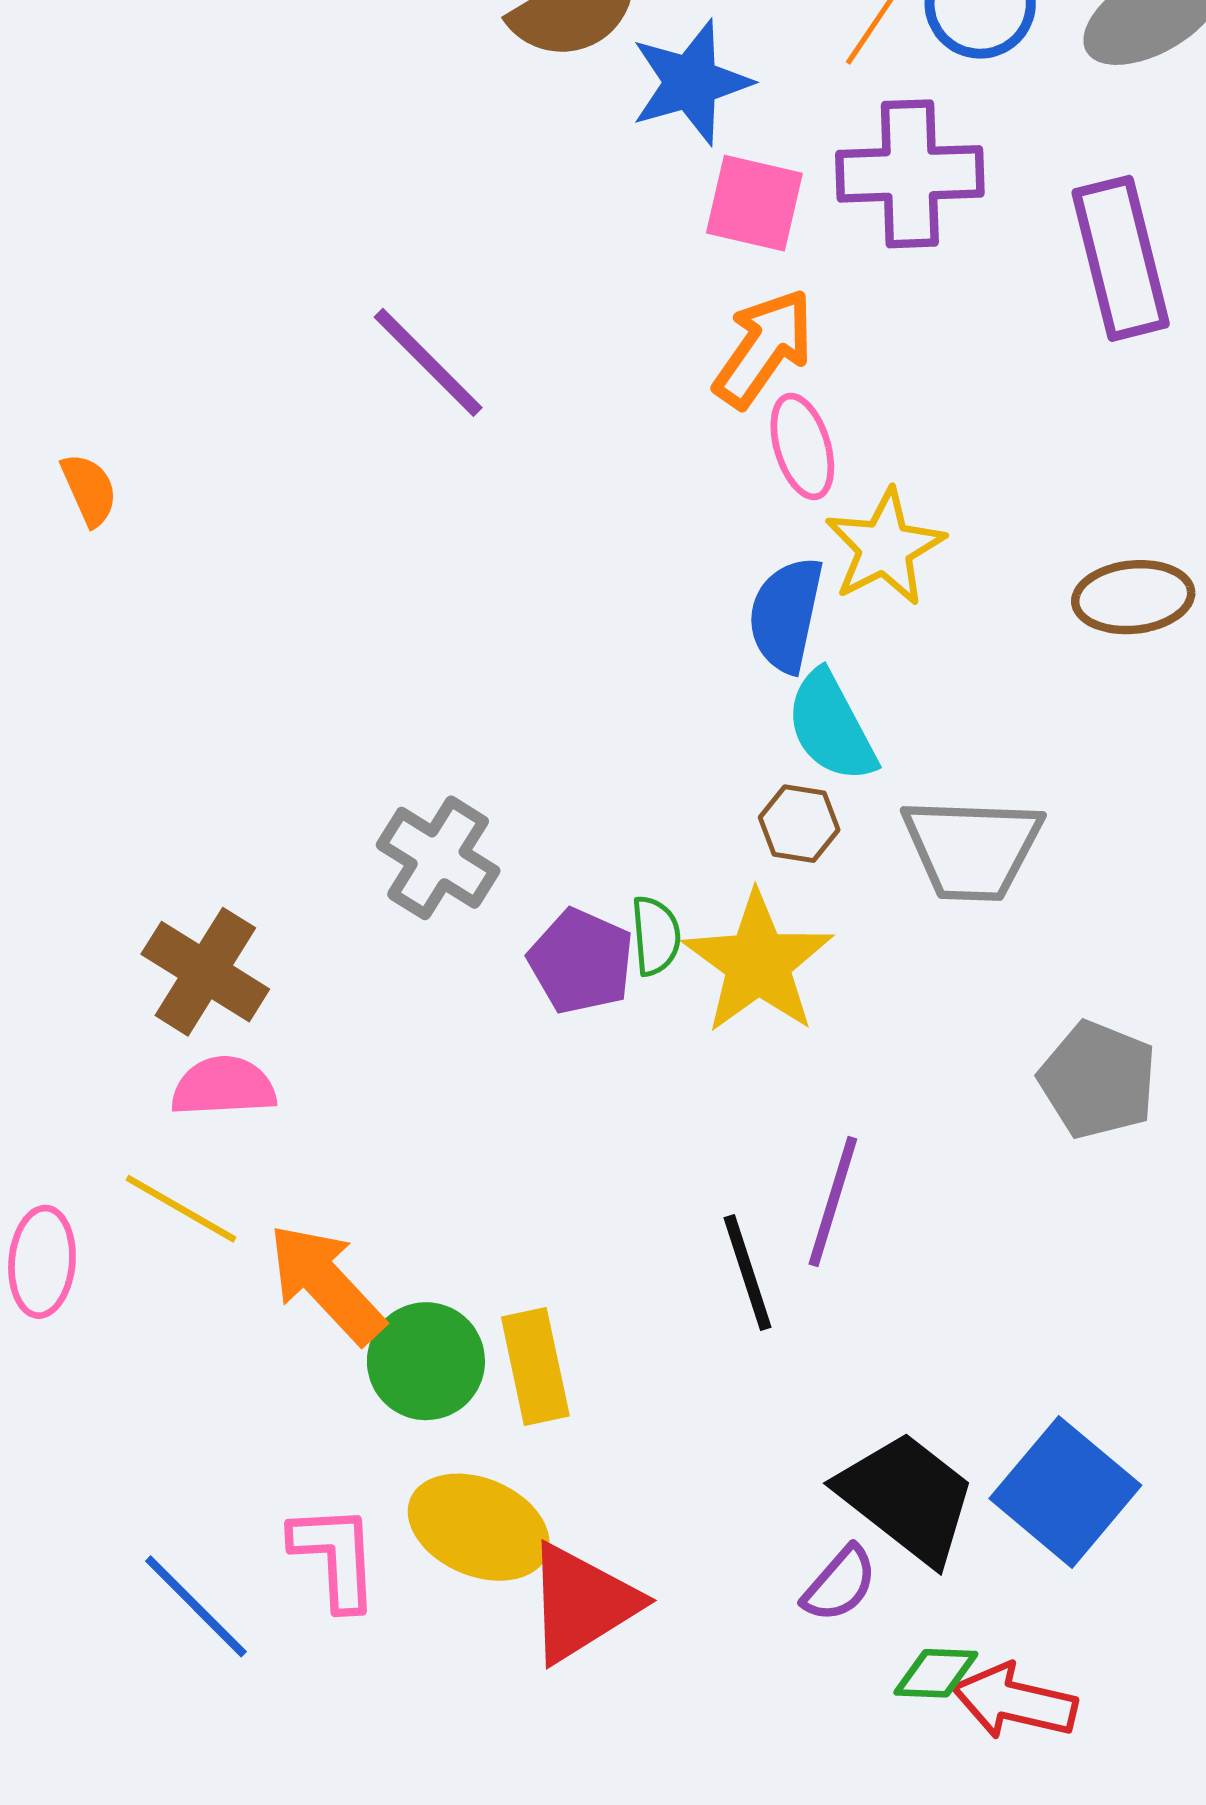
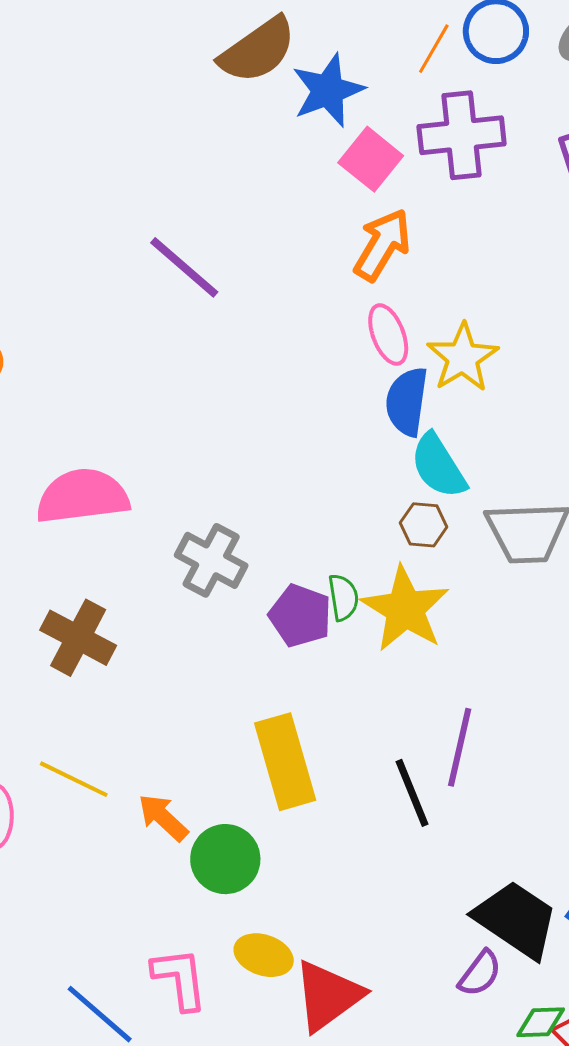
pink square: (754, 203) -> (371, 159), turned 30
pink ellipse: (802, 446) -> (388, 334), moved
pink semicircle: (224, 1086) -> (82, 496), moved, size x1.5
orange arrow: (326, 1284) -> (163, 817), size x0.7
yellow rectangle: (535, 1366) -> (285, 762), moved, size x1.4
yellow ellipse: (479, 1527) -> (264, 955), size x0.7

